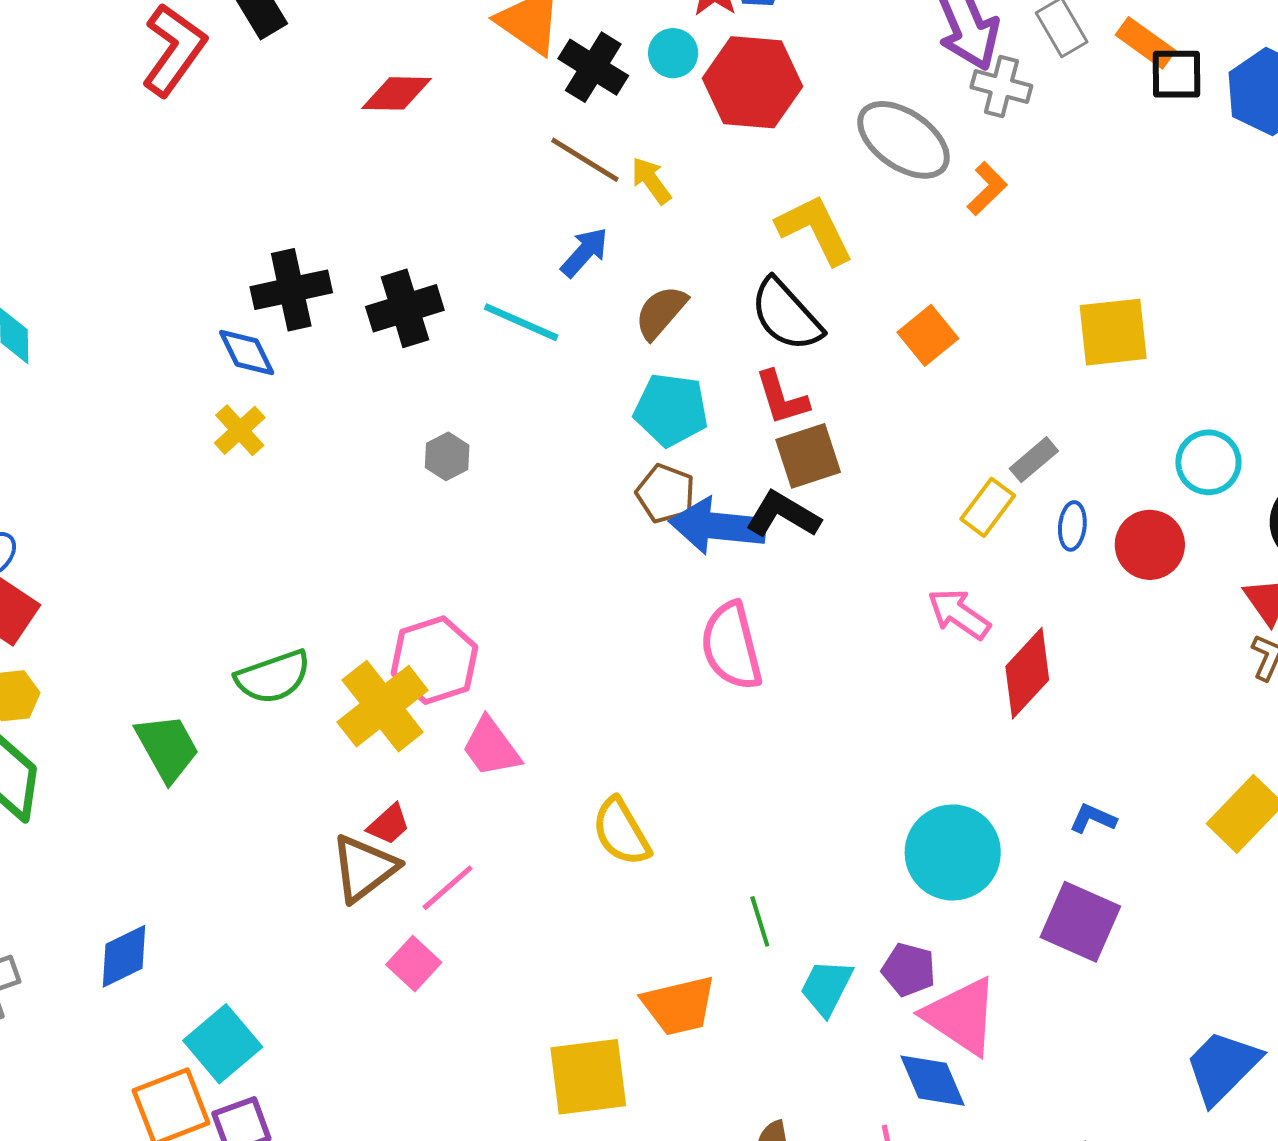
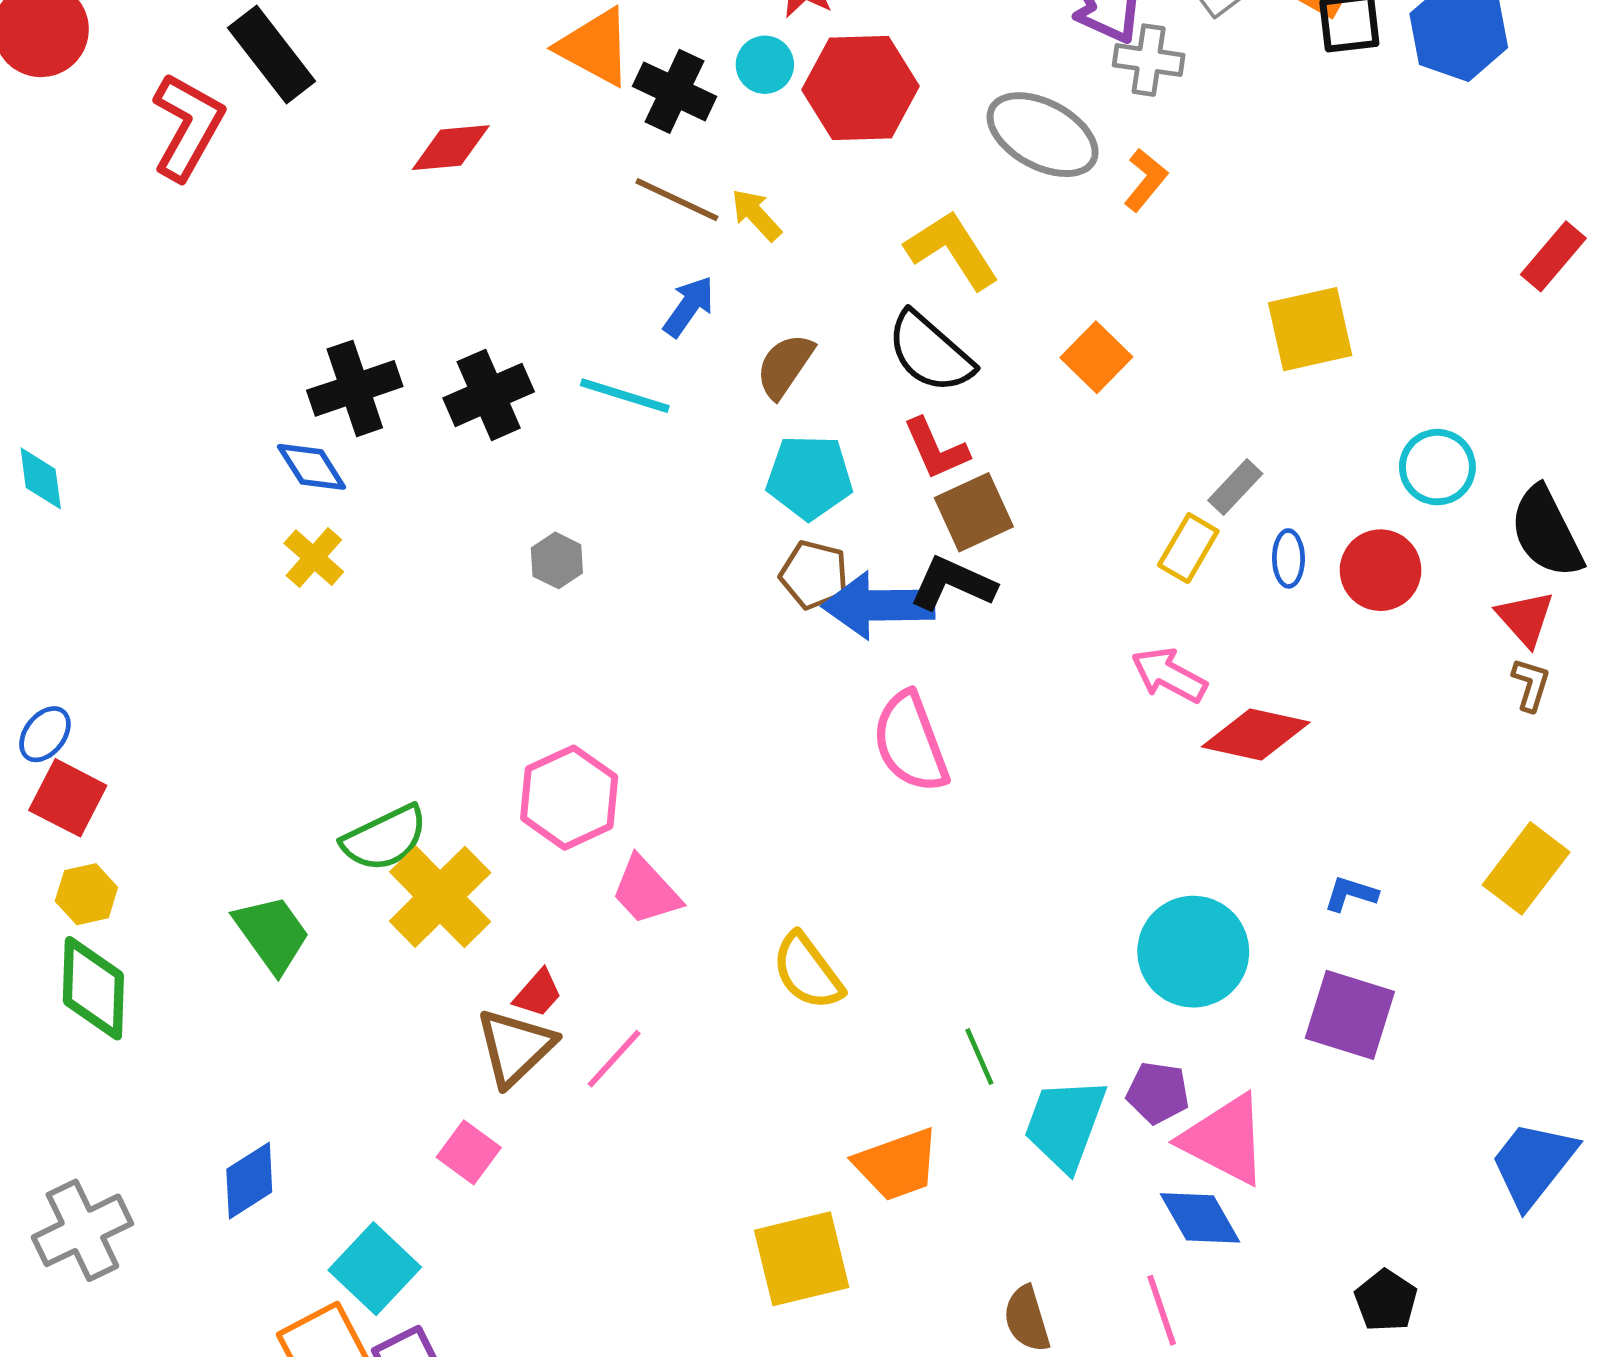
red diamond: (1027, 673) -> (1256, 734), turned 66
yellow cross: (383, 706) -> (440, 897), moved
pink square: (414, 964) -> (469, 1152), moved
cyan trapezoid: (826, 987) -> (1065, 1124), size x1.4

